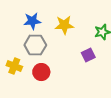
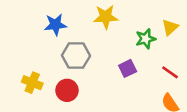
yellow star: (64, 25) -> (106, 17), moved
gray hexagon: (35, 45) -> (76, 56), moved

